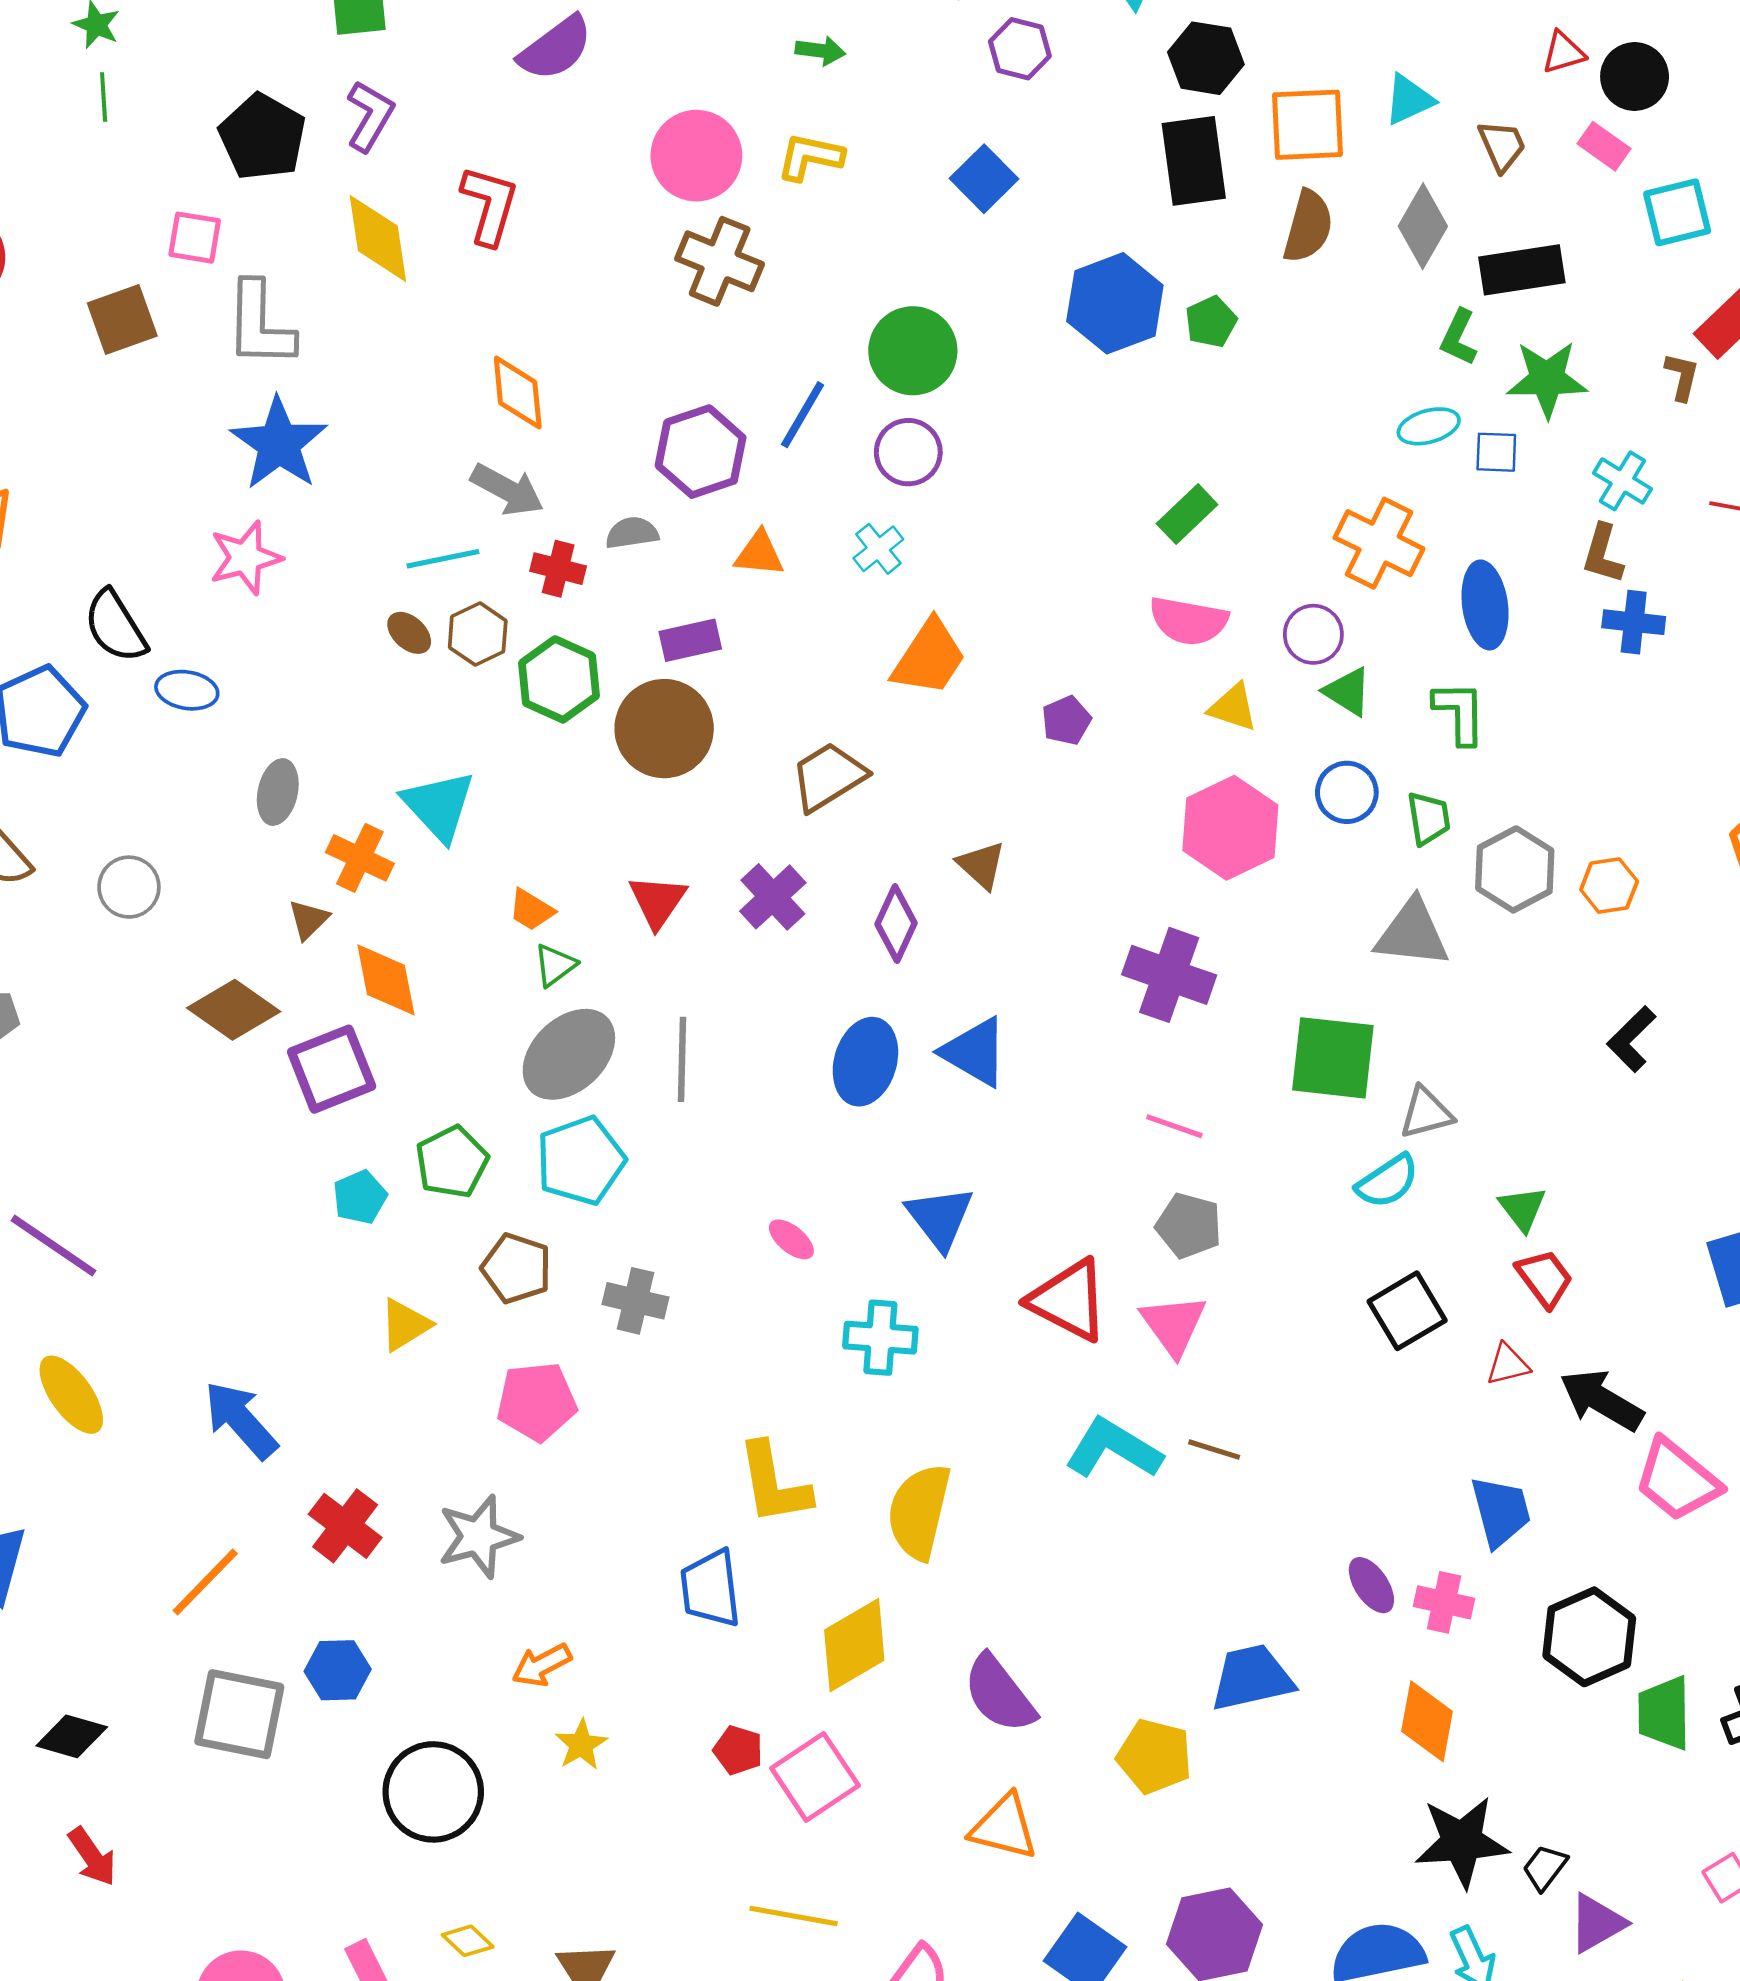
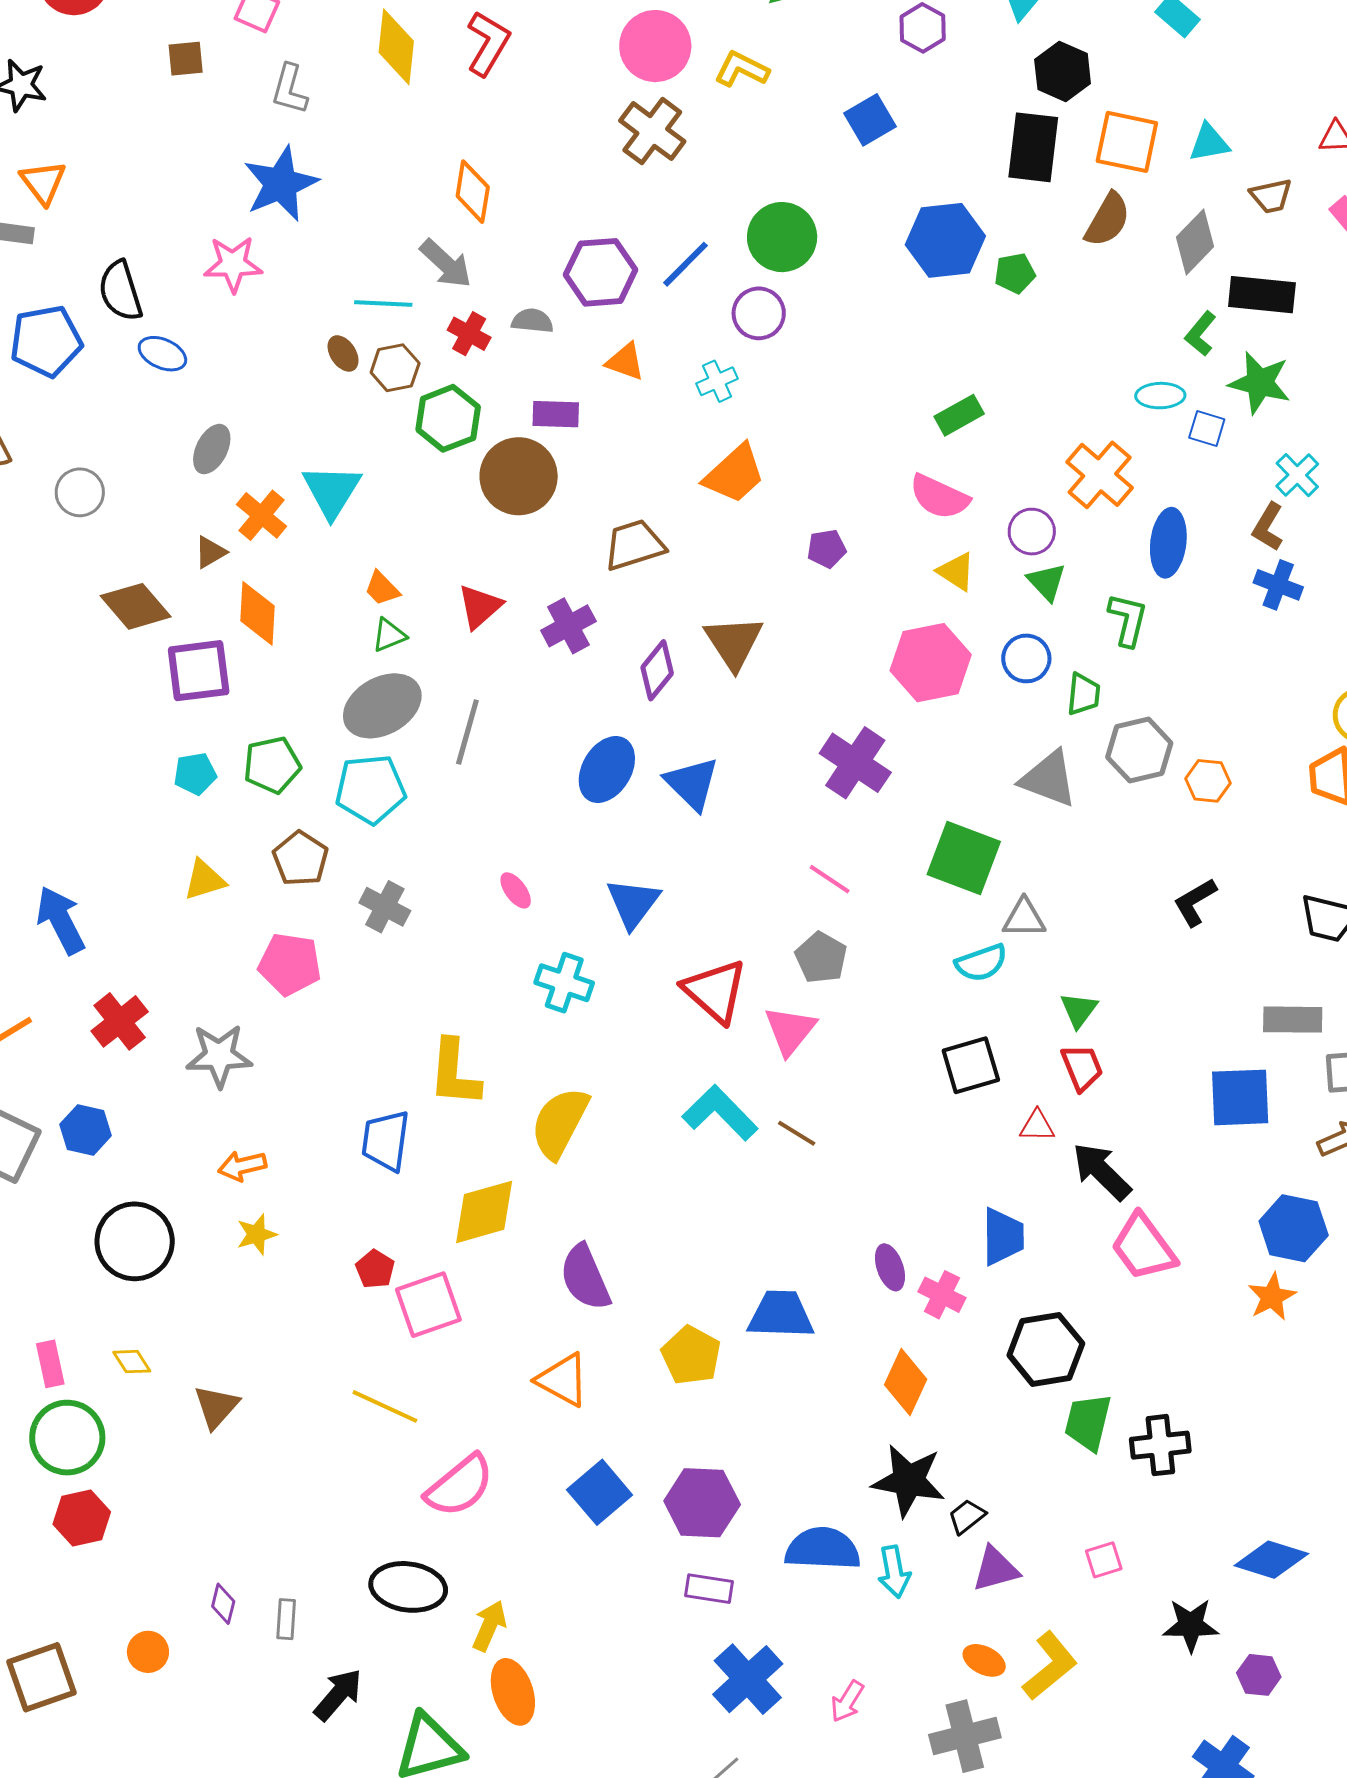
brown trapezoid: (1502, 146) -> (1271, 196), turned 87
brown square: (122, 320) -> (186, 59), size x0.7
gray L-shape: (260, 324) -> (290, 89), size x0.7
brown triangle: (981, 865) -> (734, 642), size x1.5

